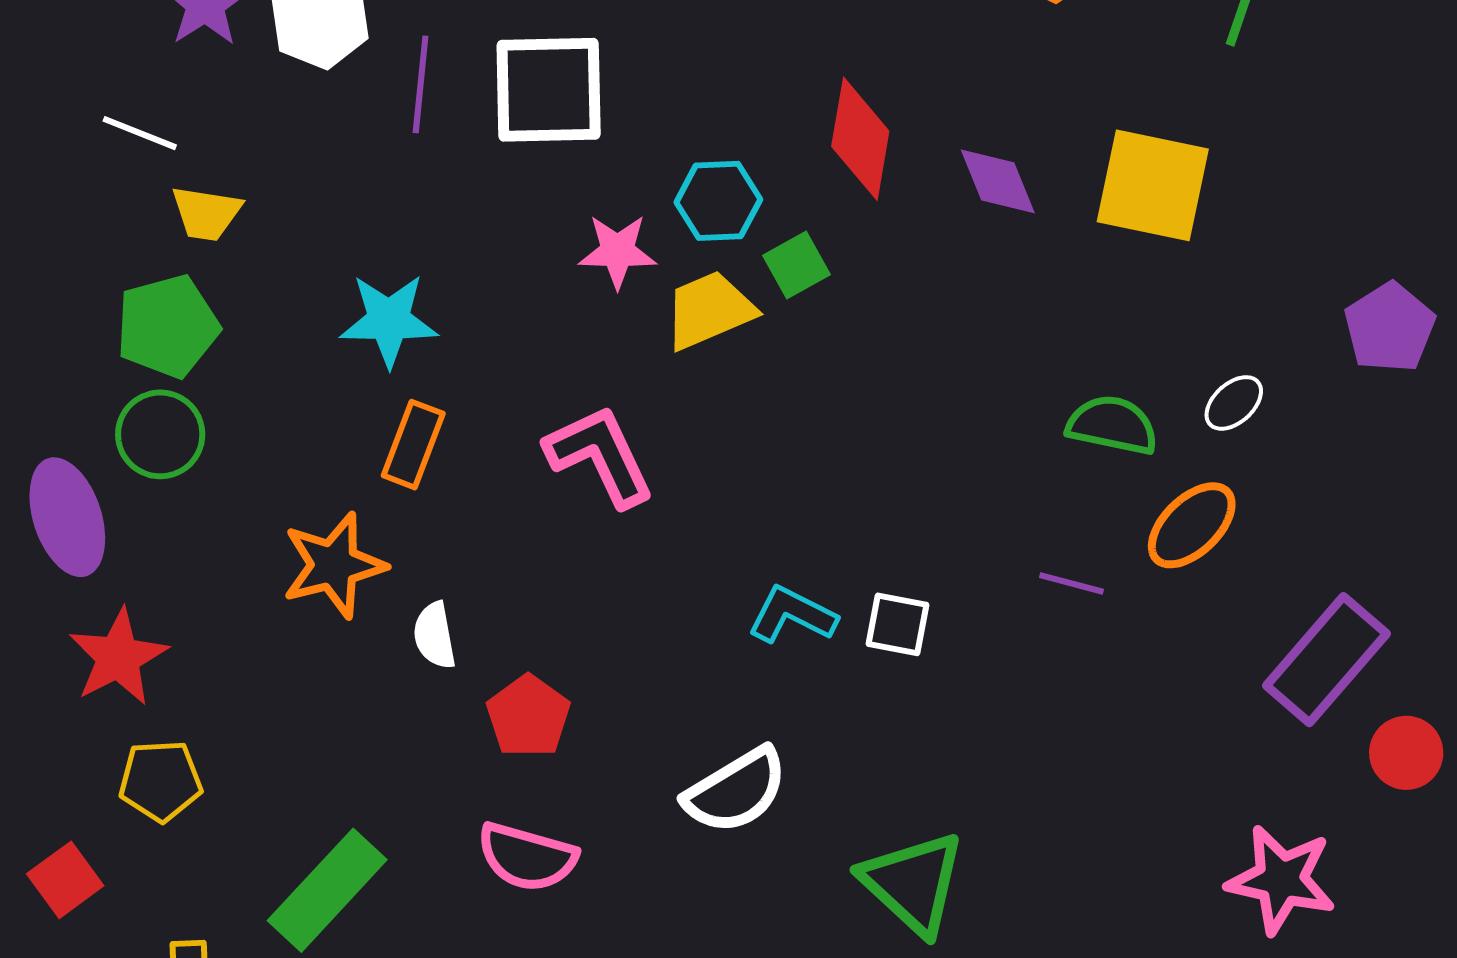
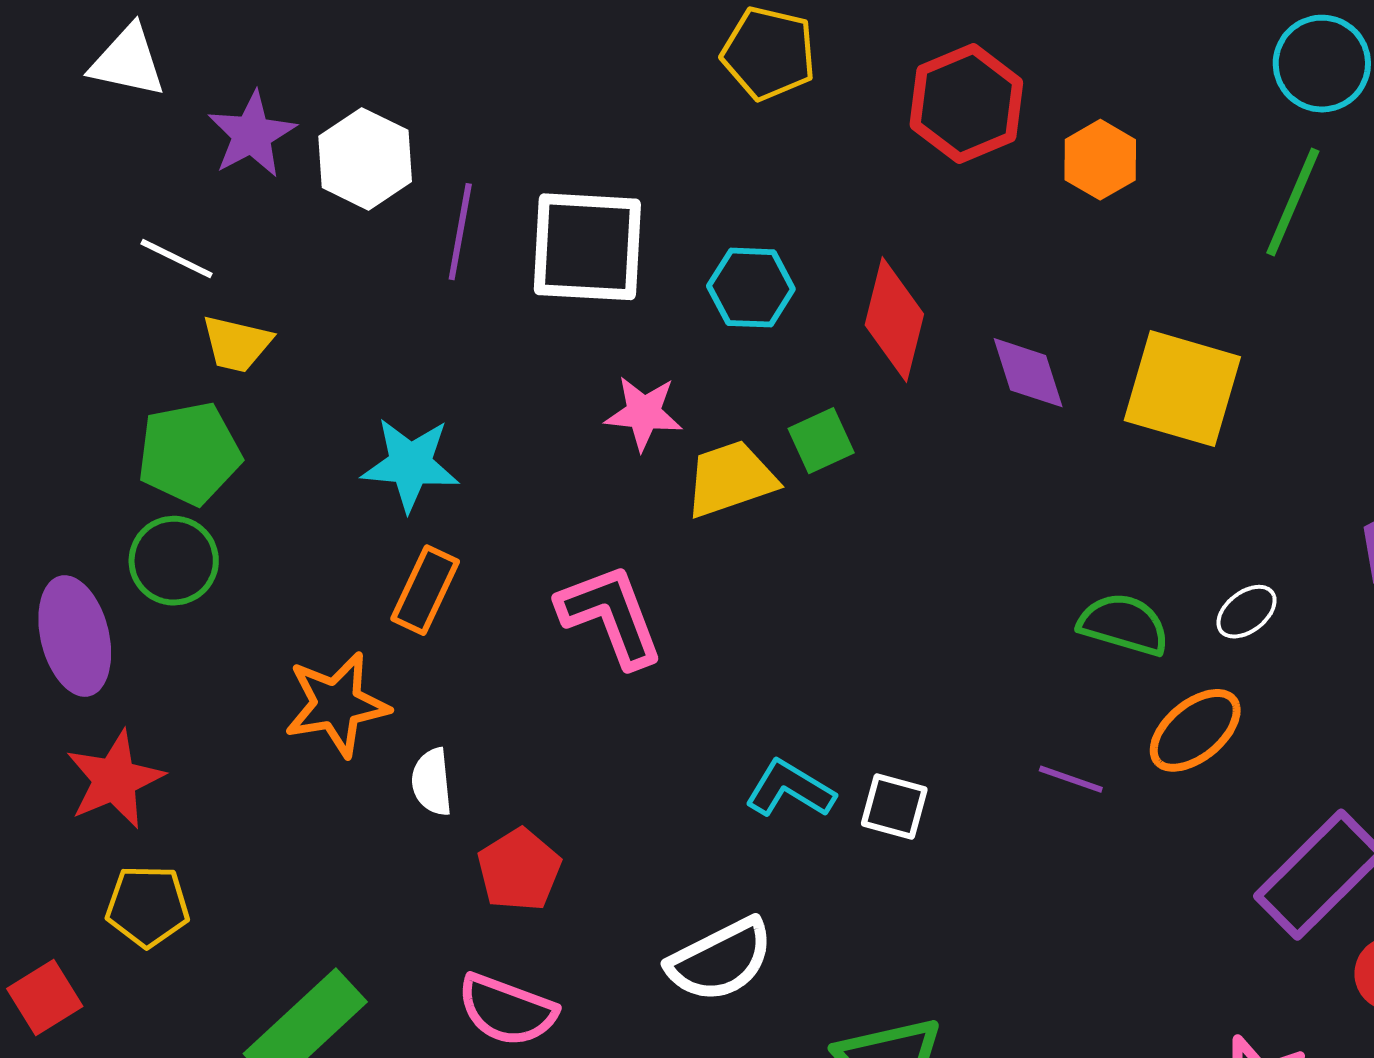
cyan hexagon: (718, 201) -> (751, 288), moved

